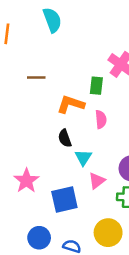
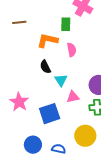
pink triangle: (97, 181) -> (73, 97), turned 32

